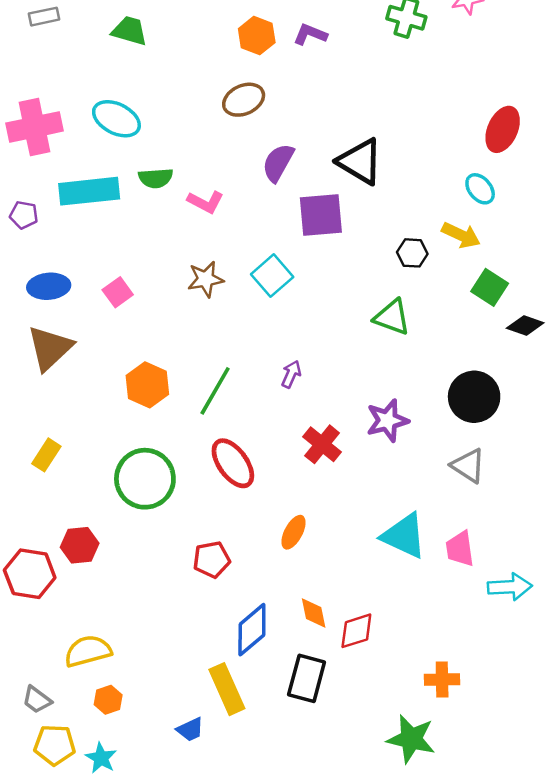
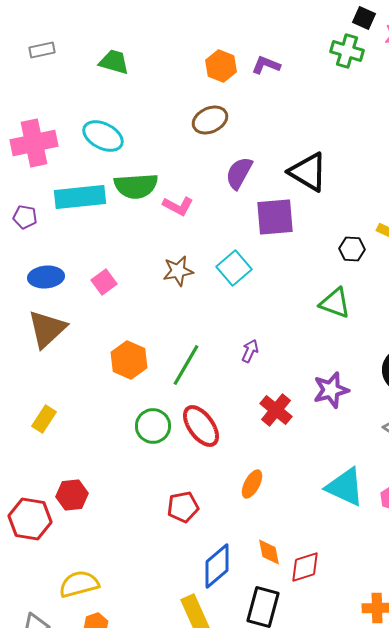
green semicircle: (156, 178) -> (136, 186), size x1.5
green circle: (145, 479) -> (153, 426), moved, size x0.7

